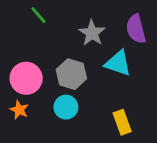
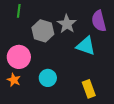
green line: (38, 15) -> (19, 11), moved, turned 48
gray hexagon: (71, 74) -> (43, 31), moved

